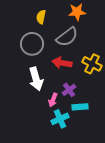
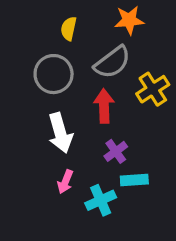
red arrow: (62, 63) -> (104, 106), turned 78
yellow cross: (92, 64) -> (153, 89), moved, turned 30
pink arrow: (53, 100) -> (65, 182), moved

